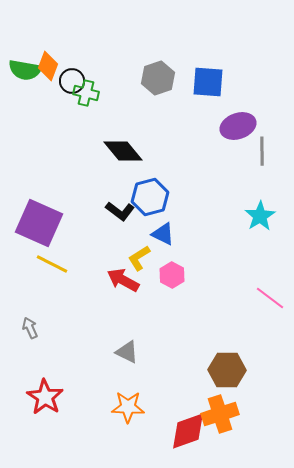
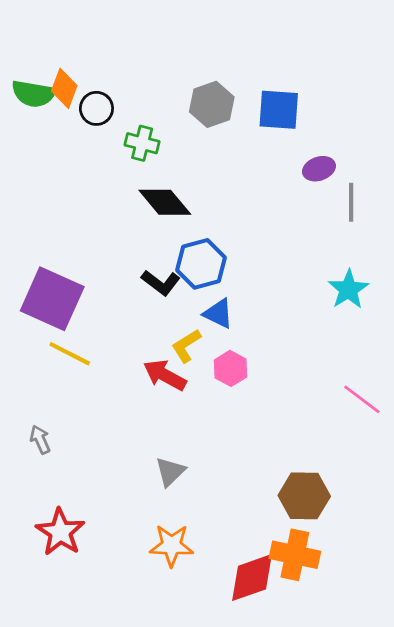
green cross: (86, 93) -> (142, 143), moved
purple ellipse: (238, 126) -> (319, 169), size x0.7
gray triangle: (127, 352) -> (170, 472), turned 50
orange cross: (220, 414) -> (295, 555), turned 30

